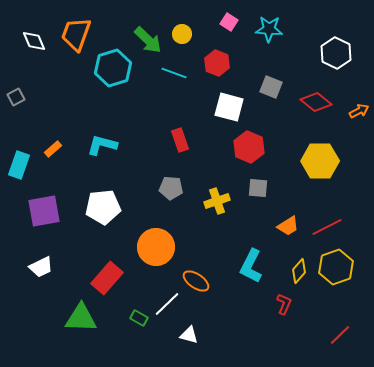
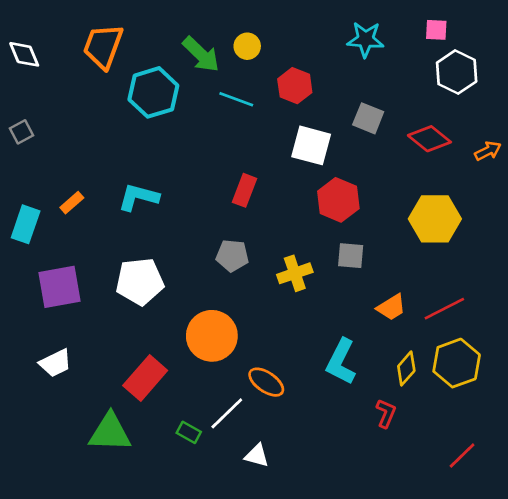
pink square: (229, 22) -> (436, 30), moved, turned -30
white diamond: (34, 41) -> (24, 54), moved
red rectangle: (180, 140) -> (244, 190), turned 40

